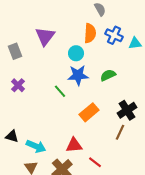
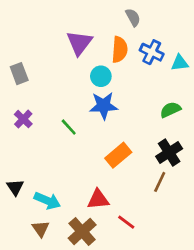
purple triangle: (45, 36) -> (79, 43), moved
green semicircle: (108, 75) -> (170, 110), moved
green line: (60, 91) -> (69, 127), moved
black triangle: (12, 136) -> (15, 187), turned 40

